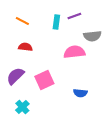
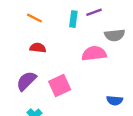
blue semicircle: (80, 93) -> (115, 100), moved

